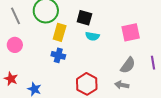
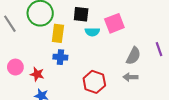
pink square: (131, 32) -> (114, 23), moved
pink circle: (15, 45) -> (15, 67), moved
red star: (11, 79) -> (37, 74), moved

